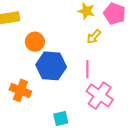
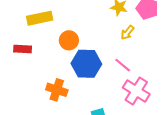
pink line: (87, 69) -> (123, 65), turned -48

